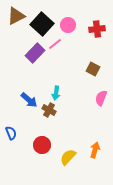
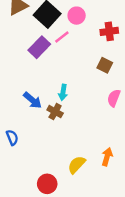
red cross: (97, 29) -> (109, 31), moved
red circle: (42, 145) -> (47, 184), moved

